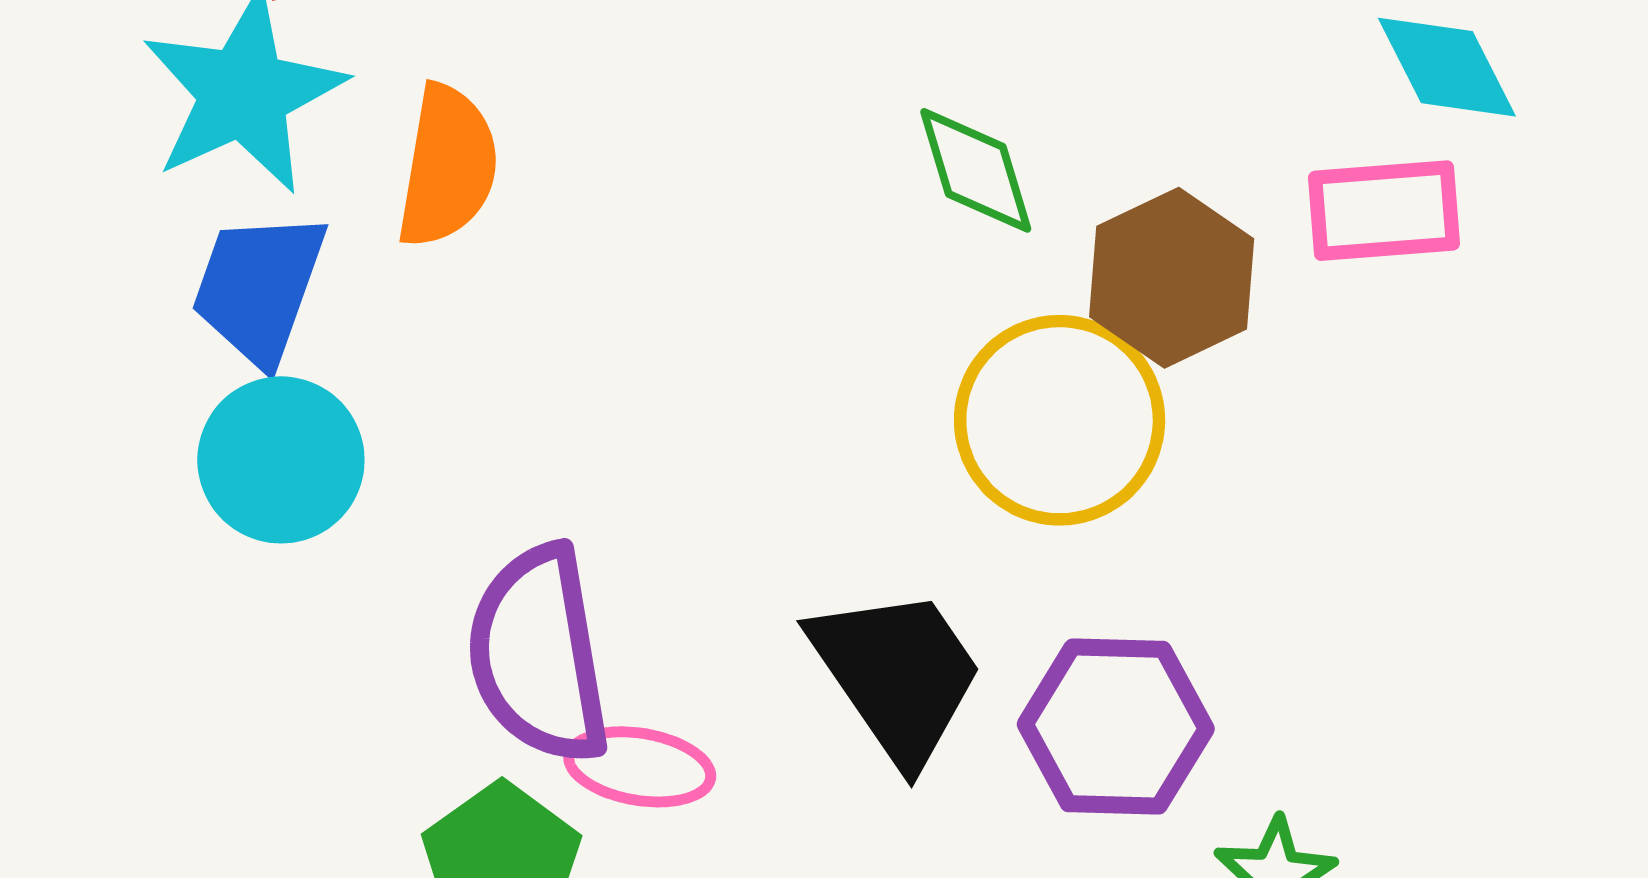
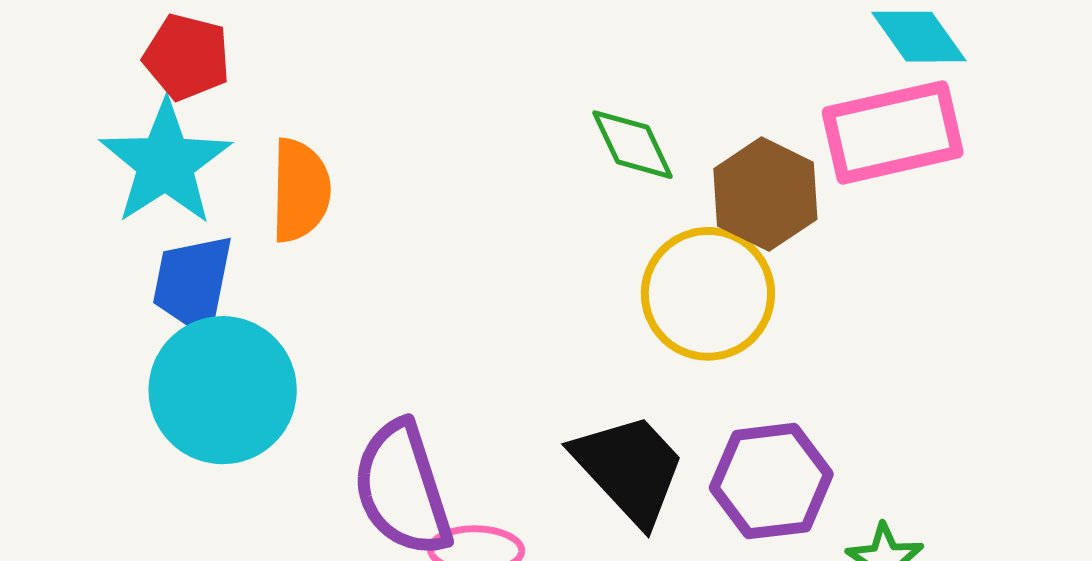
pink rectangle: (1384, 211) -> (893, 132), size x1.4
cyan circle: (281, 460) -> (223, 390), size x1.4

